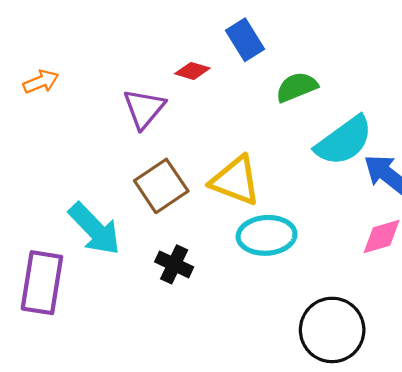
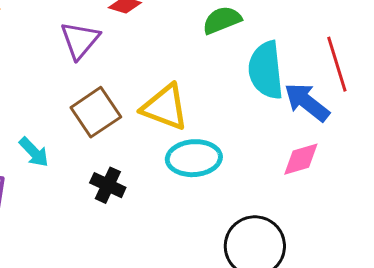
cyan semicircle: (344, 141) -> (266, 70), turned 120
cyan arrow: (95, 229) -> (34, 152), size x0.6

